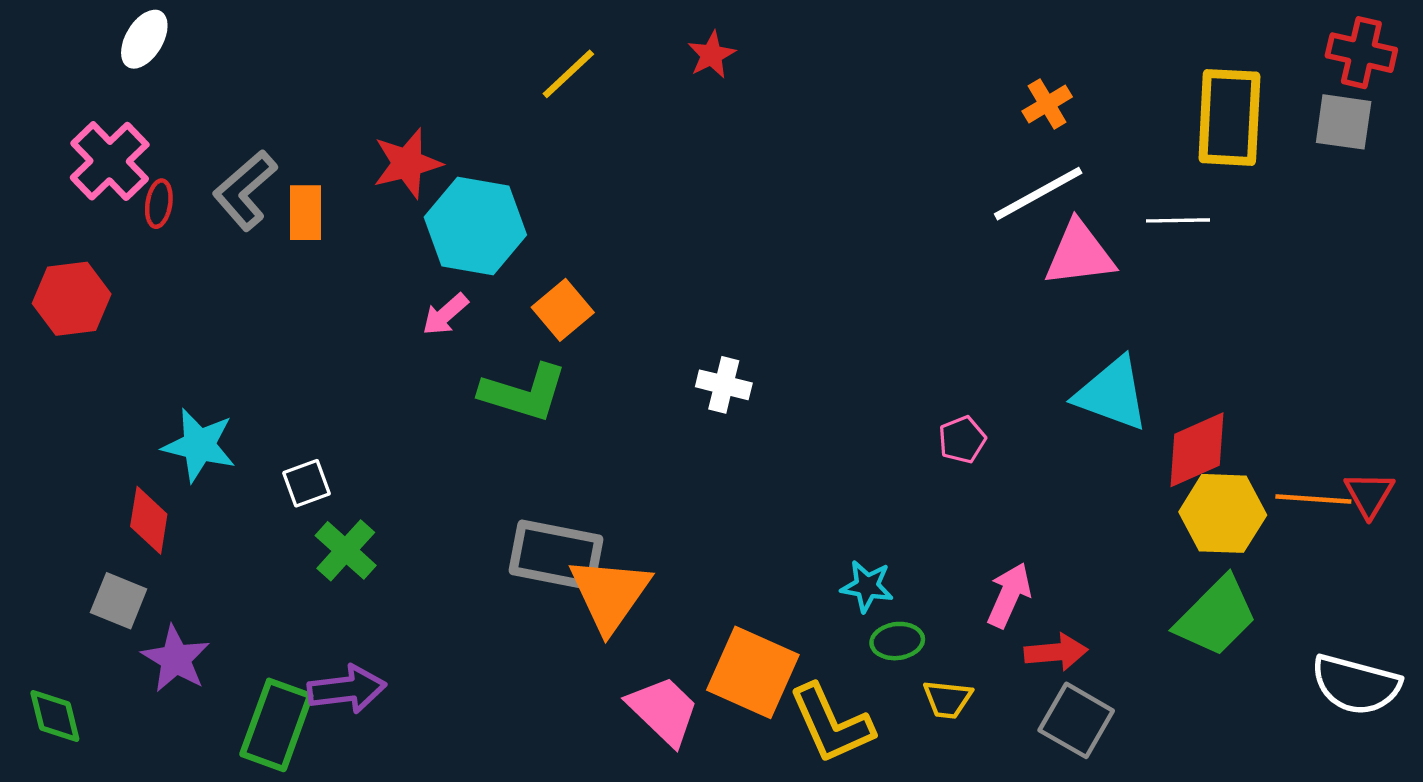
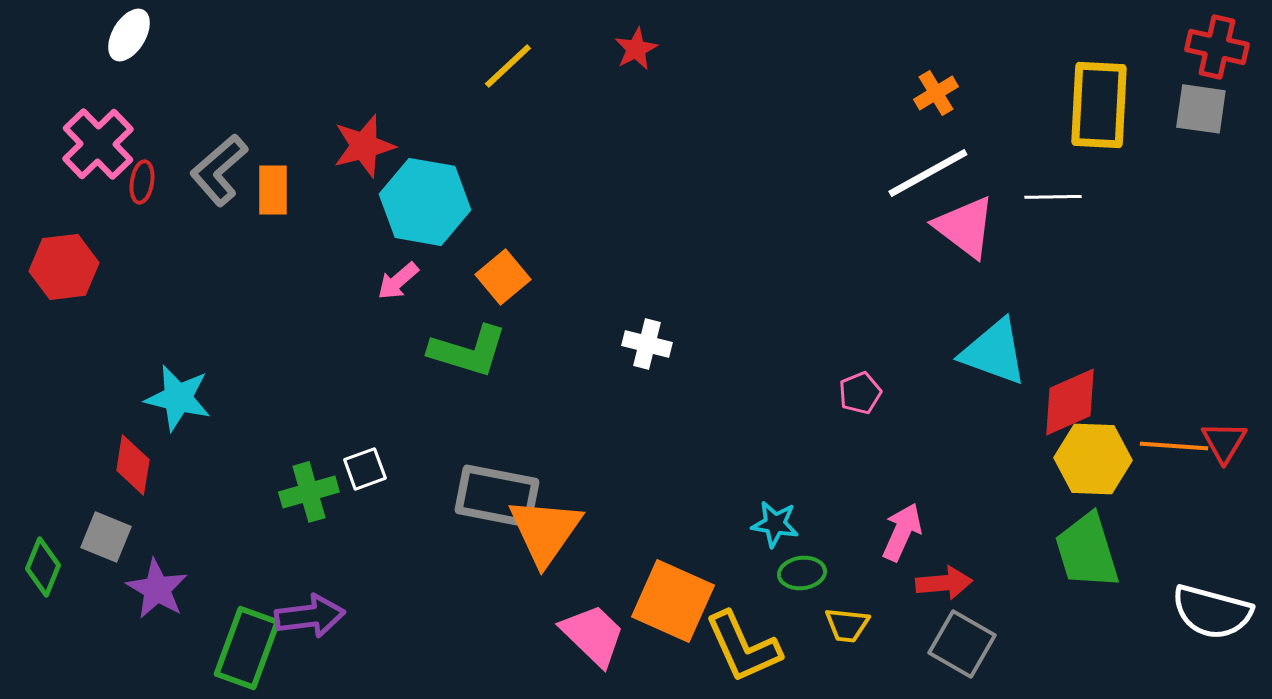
pink triangle: (1080, 254) -> (965, 227), turned 44
white square: (307, 483) -> (365, 469), moved
green cross: (346, 550) -> (309, 492), turned 32
green trapezoid: (1216, 616) -> (1087, 551), turned 118
green diamond: (55, 716) -> (43, 567), moved, turned 36

